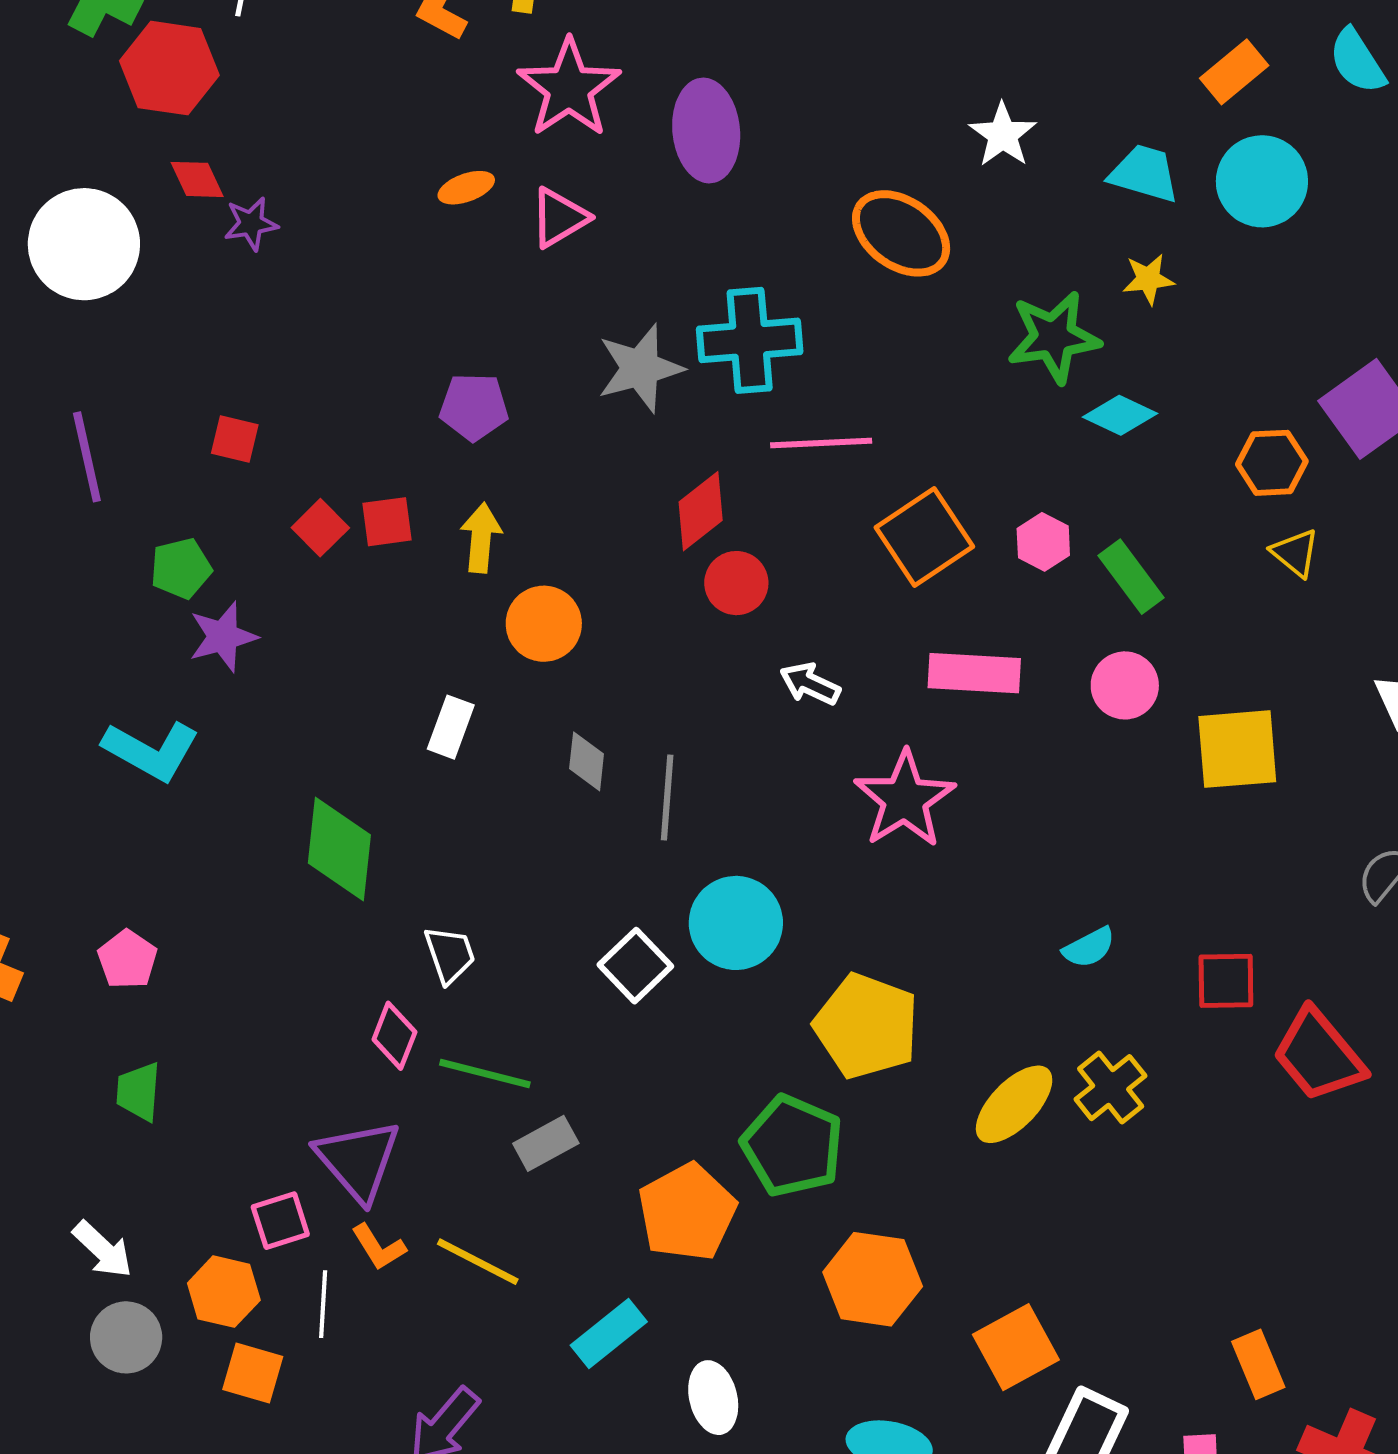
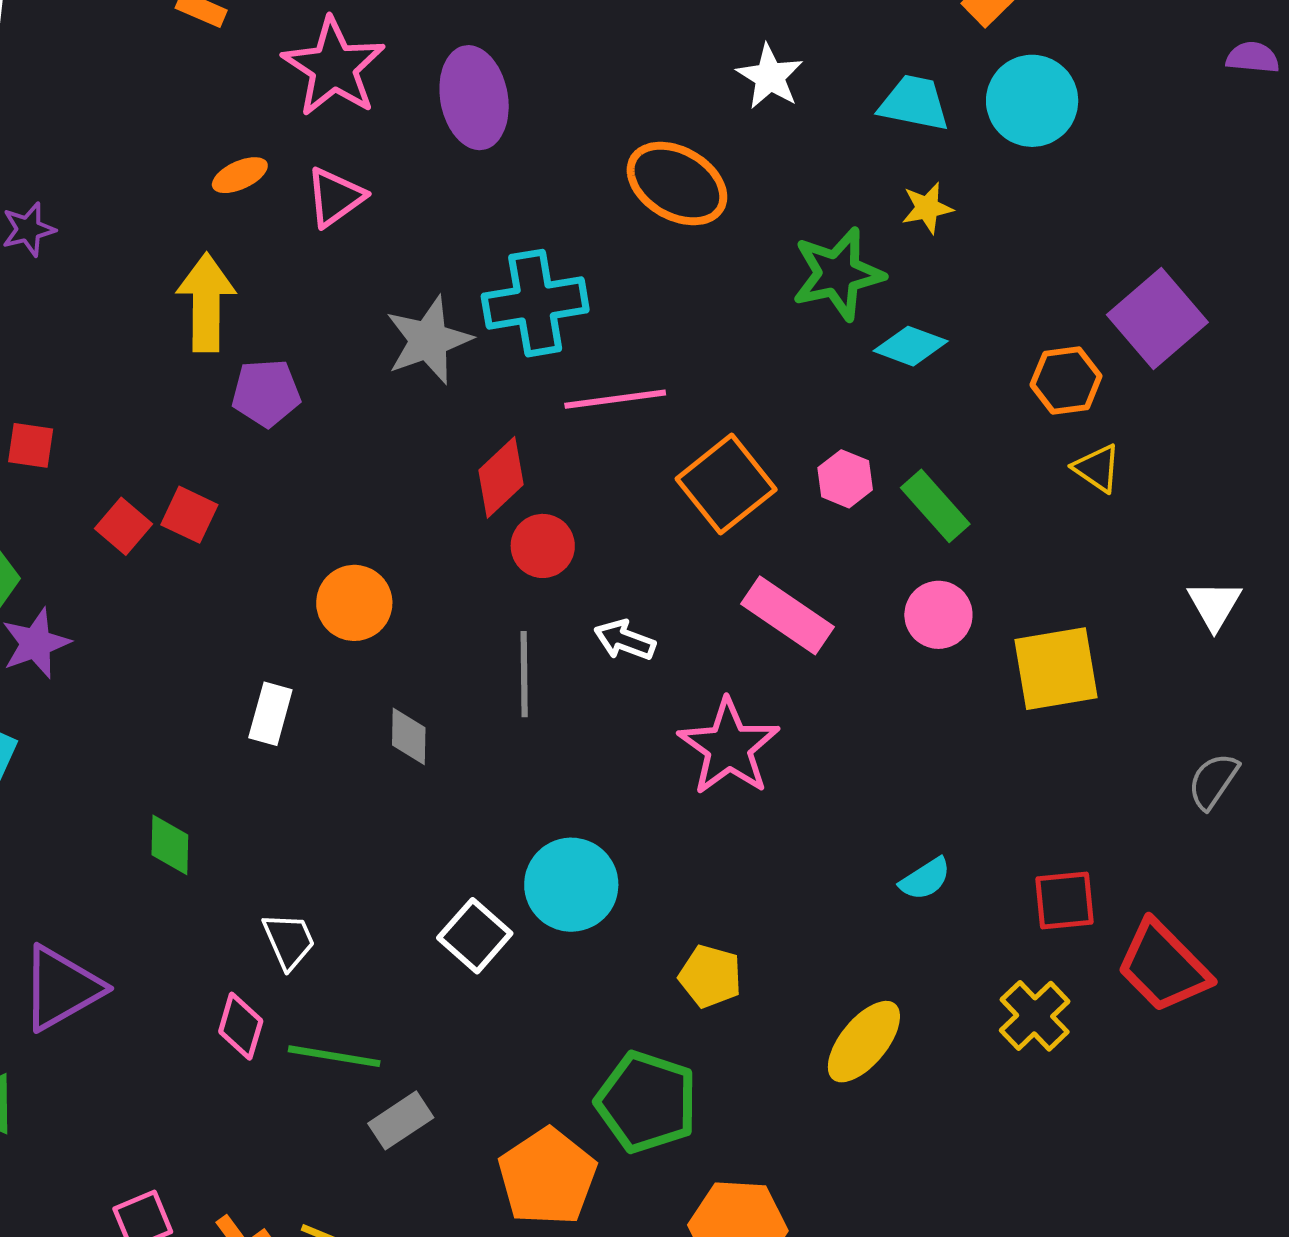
red square: (387, 522) -> (189, 515), turned 38
yellow arrow: (481, 538) -> (206, 302), moved, size x1.4
pink rectangle: (974, 673) -> (787, 615), turned 36
gray line: (667, 797) -> (524, 674), moved
green diamond: (339, 849) -> (170, 845), size x0.6
yellow pentagon: (867, 1026) -> (710, 976), size x0.6
yellow cross: (1111, 1088) -> (1035, 1016), moved
purple triangle: (358, 1160) -> (61, 988), moved, turned 46

